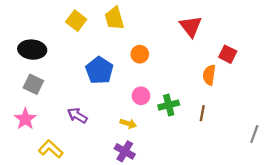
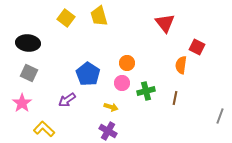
orange circle: (140, 54) -> (127, 63), moved
blue pentagon: (99, 70) -> (88, 74), moved
purple arrow: (77, 115) -> (67, 100), turned -66

